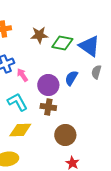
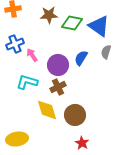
cyan L-shape: (17, 102) -> (27, 82), turned -45
brown cross: (48, 107) -> (58, 87), turned -35
yellow diamond: (20, 130) -> (47, 110), moved, turned 75

